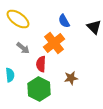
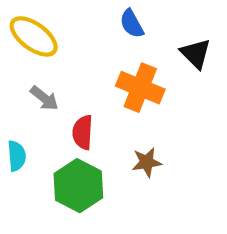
blue semicircle: (64, 21) -> (132, 24), moved
orange cross: (54, 43) -> (140, 88), moved, turned -30

